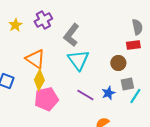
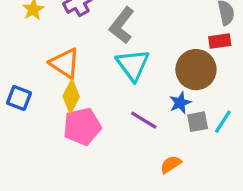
brown circle: (118, 63) -> (196, 70), size x1.6
gray square: (127, 84) -> (198, 122), moved
blue star: (108, 93) -> (180, 103), moved

